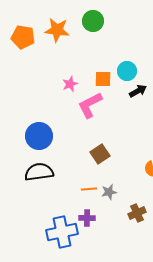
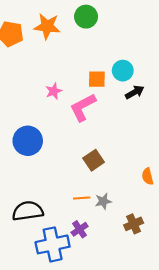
pink star: (70, 84) -> (54, 91), moved
black semicircle: (39, 172) -> (28, 211), moved
purple cross: (87, 218) -> (80, 229), turned -35

